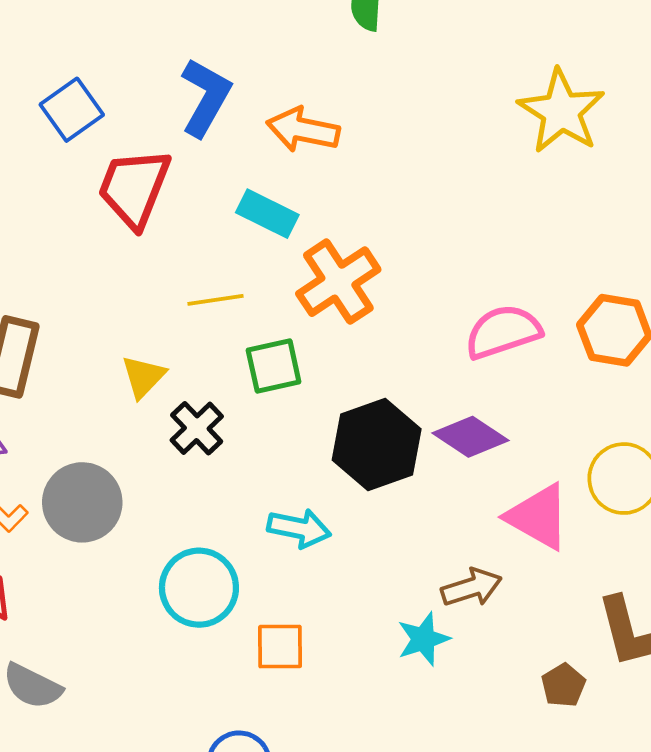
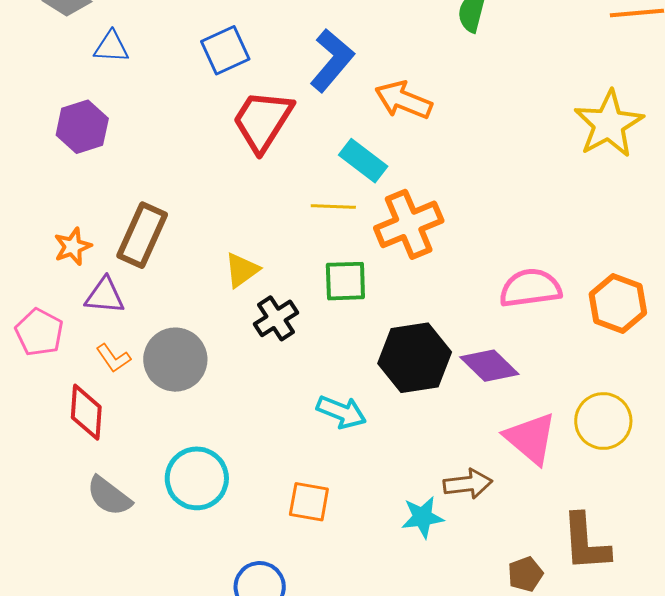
yellow line: (216, 300) -> (333, 206), moved
cyan circle: (199, 588) -> (197, 478), moved

